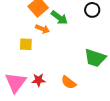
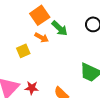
yellow square: (26, 44) -> (23, 51), turned -32

